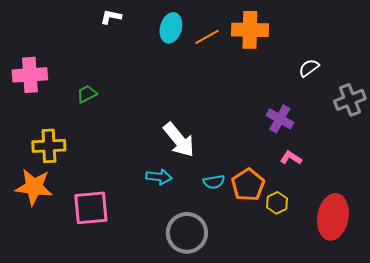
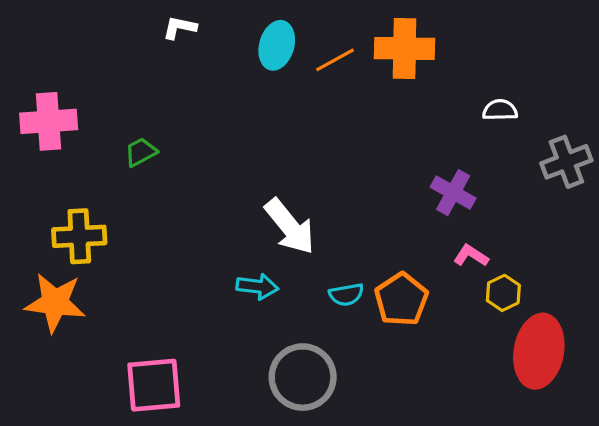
white semicircle: (309, 68) -> (500, 110), turned 35
yellow hexagon: (277, 203) -> (503, 293), moved
pink square: (91, 208) -> (154, 385), moved

